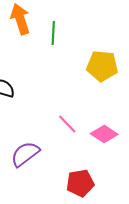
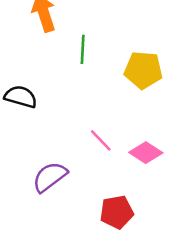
green line: (53, 33) -> (83, 49), moved

